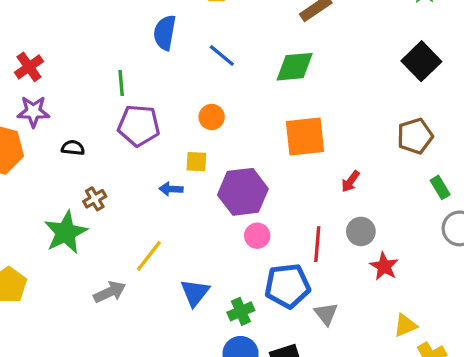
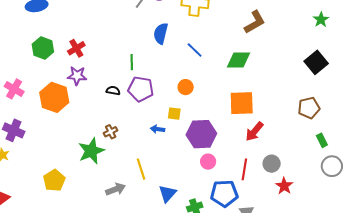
black semicircle: (73, 148) -> (113, 91), moved
red arrow: (350, 181) -> (254, 131), moved, size x1.5
yellow line: (149, 256) -> (141, 169), turned -60

